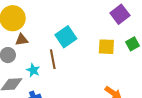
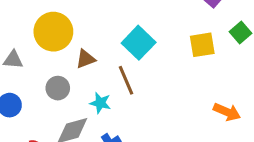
brown triangle: (22, 40) -> (86, 59), moved

